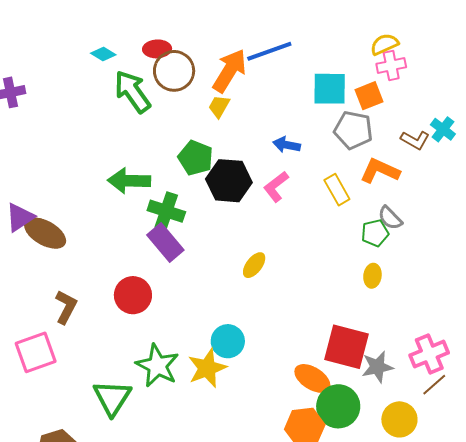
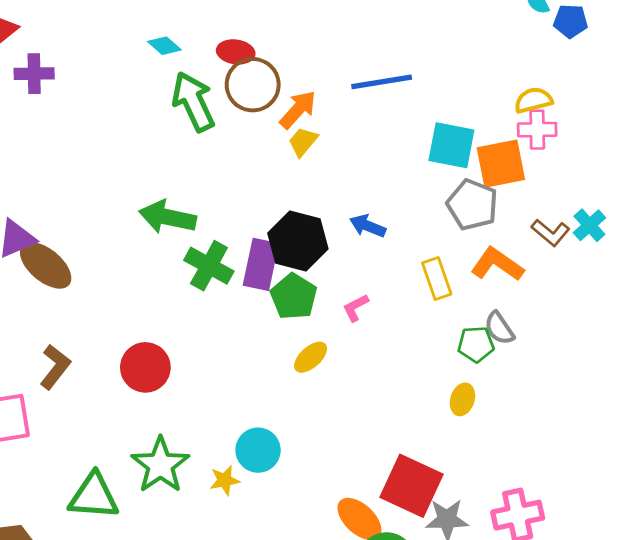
orange arrow: (229, 71) -> (298, 110), moved, size x0.7
orange square: (369, 96) -> (501, 164), size x1.4
blue arrow: (287, 145) -> (368, 226), moved
green pentagon: (196, 158) -> (294, 297), moved
pink L-shape: (276, 187) -> (356, 308), moved, size x0.7
purple rectangle: (165, 242) -> (261, 264), moved, turned 42
yellow star: (207, 368) -> (225, 480), size x0.6
green triangle: (112, 398) -> (94, 496), turned 51

